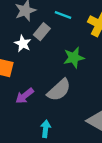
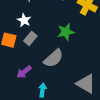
gray rectangle: (42, 32) -> (30, 38), moved
purple arrow: (25, 96) -> (24, 72), moved

